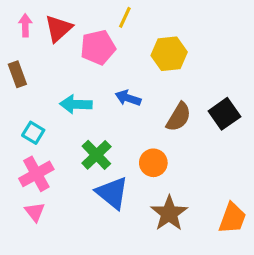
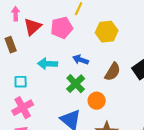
red triangle: (58, 28) -> (33, 27), moved
cyan square: (33, 133) -> (21, 82), turned -32
green cross: (96, 155) -> (76, 84), moved

